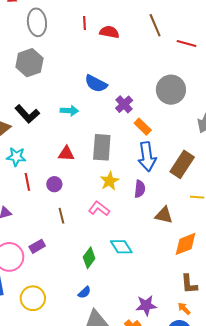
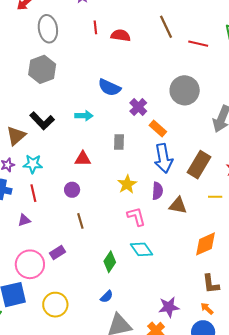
gray rectangle: (102, 147) -> (119, 142), moved, size x0.6
red line: (27, 182) -> (33, 193), moved
pink L-shape: (99, 209) -> (136, 217), moved, turned 40
brown triangle: (164, 215) -> (178, 205), moved

